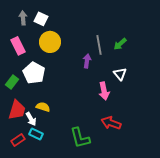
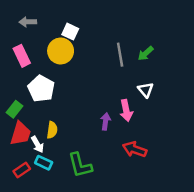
gray arrow: (23, 18) -> (28, 22), turned -88
white square: (41, 19) -> (70, 32), moved
purple arrow: (87, 61) -> (106, 121), moved
green rectangle: (12, 82) -> (14, 109), moved
yellow semicircle: (43, 107) -> (52, 130), turned 80
green L-shape: (80, 138) -> (80, 165), moved

